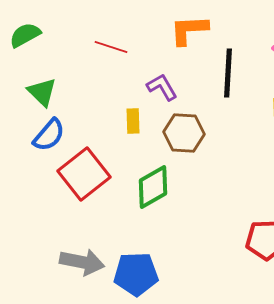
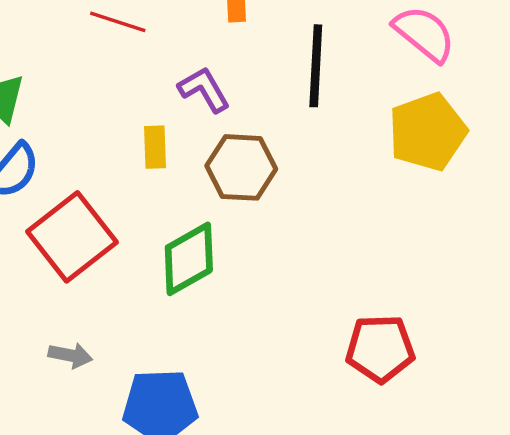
gray arrow: (82, 262) -> (70, 355), moved, size x0.6

